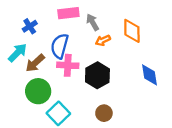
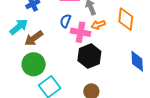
blue semicircle: (60, 46) -> (65, 21), moved, size x0.6
pink cross: (68, 65) -> (80, 32), moved

